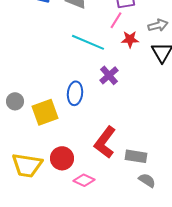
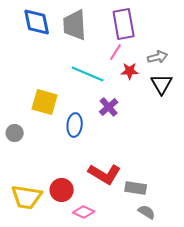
yellow square: (45, 112) -> (45, 102), moved, turned 36
red L-shape: (105, 142) -> (105, 174), turned -96

